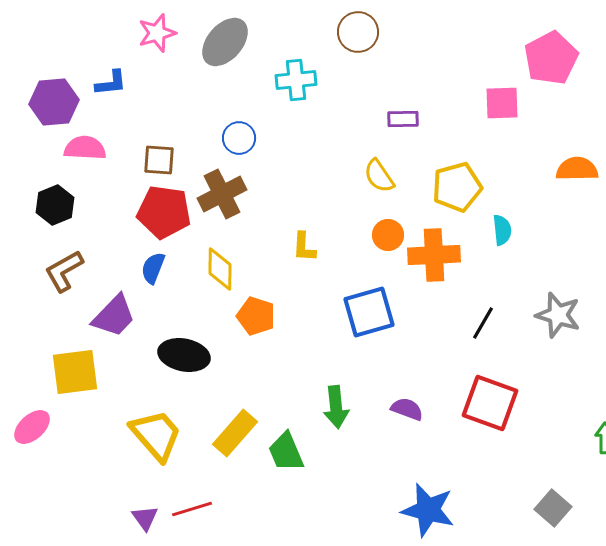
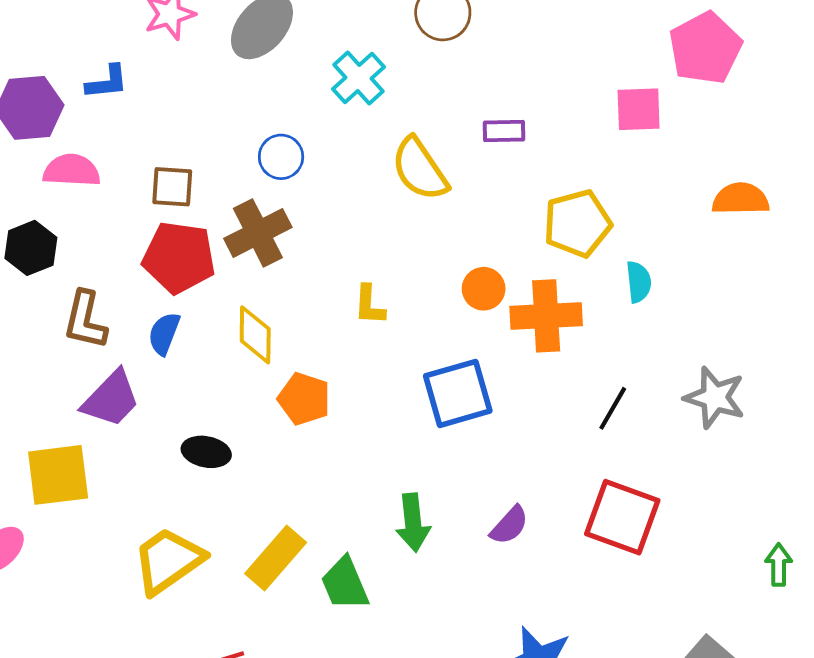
cyan cross: (296, 80) -> (359, 78), turned -36
yellow semicircle: (379, 176) -> (420, 169), moved, size x1.4
brown L-shape: (64, 271) -> (85, 320), moved, turned -48
black ellipse: (184, 355) -> (206, 452), size x0.7
purple semicircle: (407, 409) -> (509, 525), turned 112
yellow trapezoid: (156, 435) -> (168, 561), turned -84

